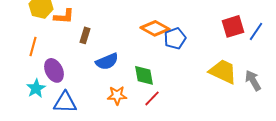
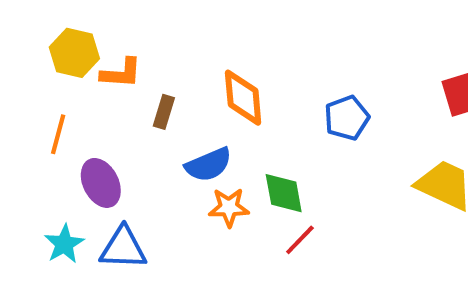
orange diamond: (155, 28) -> (243, 98), moved, turned 56
cyan star: (36, 88) -> (64, 244), moved
orange star: (117, 95) -> (229, 207), moved

